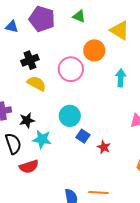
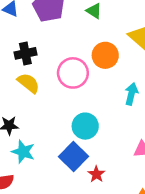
cyan circle: (70, 116) -> (85, 126), moved
blue square: (83, 136) -> (73, 156), size x1.6

